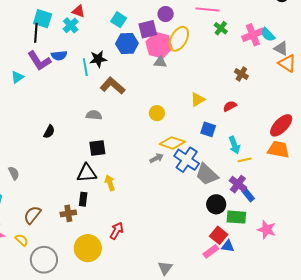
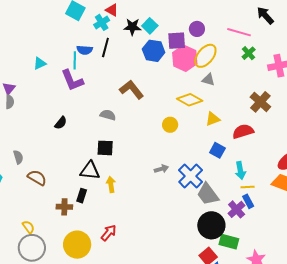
black line: (36, 33) -> (105, 47), moved
black star: (98, 59) -> (132, 27), moved
purple L-shape: (39, 61) -> (72, 80), moved
gray triangle: (160, 62) -> (208, 80), moved
cyan line: (85, 67) -> (75, 60), moved
brown cross: (241, 74) -> (260, 102), size x1.5
red semicircle: (230, 106) -> (243, 131), size x1.5
yellow diamond: (172, 143) -> (190, 100), moved
blue rectangle: (248, 195) -> (248, 201), moved
black circle: (216, 204) -> (211, 225), size x1.4
brown semicircle: (32, 215) -> (37, 178), moved, turned 72
yellow semicircle: (22, 240) -> (28, 227), moved

